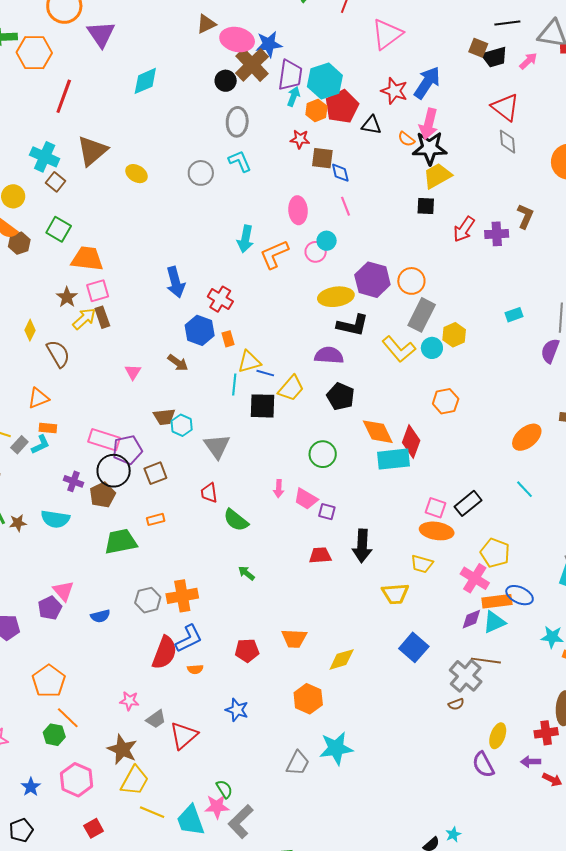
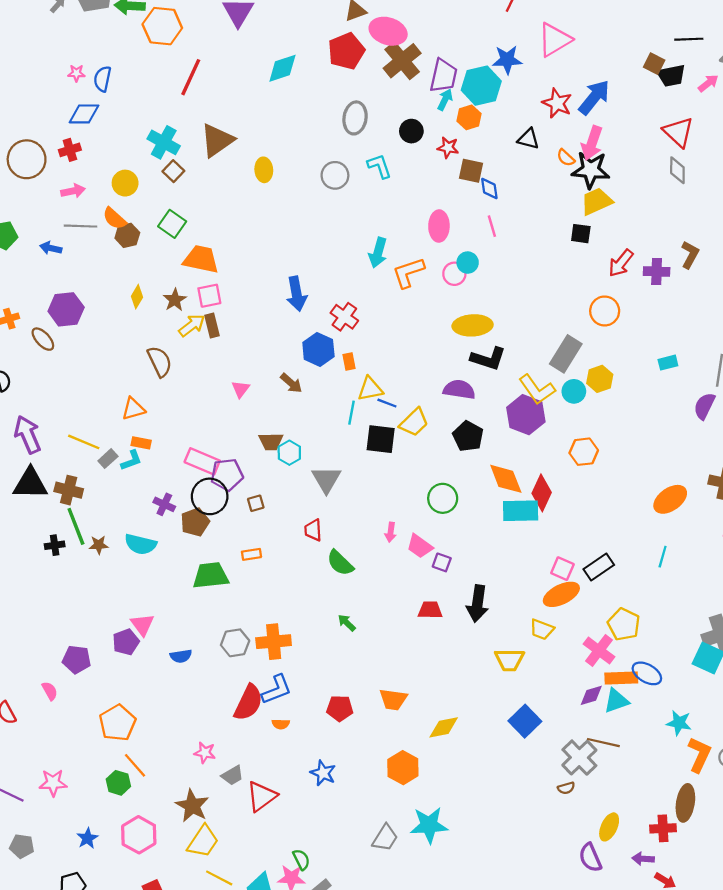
blue star: (269, 44) -> (507, 60), moved
black circle: (226, 81) -> (411, 131), moved
red pentagon: (342, 107) -> (346, 51), moved
gray ellipse: (237, 122) -> (355, 118), moved
yellow ellipse: (136, 174) -> (264, 170), turned 50
purple hexagon: (372, 280) -> (526, 415), moved
orange circle: (411, 281) -> (605, 311), moved
yellow diamond: (30, 330) -> (137, 297), moved
brown square: (155, 473) -> (256, 503), size x0.7
cyan line: (524, 489) -> (663, 557), turned 54
orange ellipse: (437, 531) -> (561, 594), turned -40

